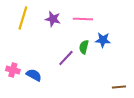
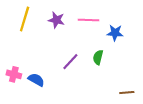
blue star: (103, 40) -> (115, 33), moved
green semicircle: (84, 47) -> (98, 57), moved

